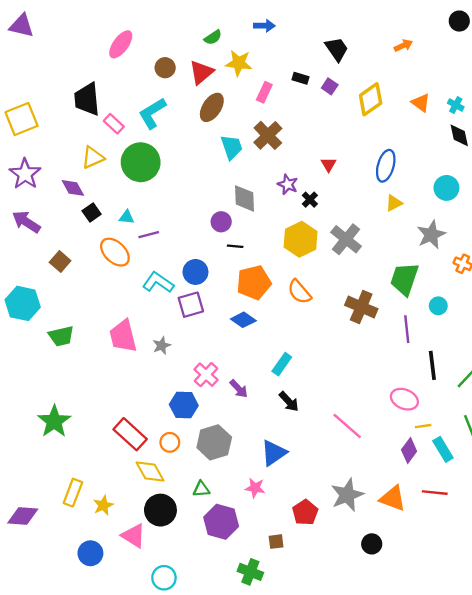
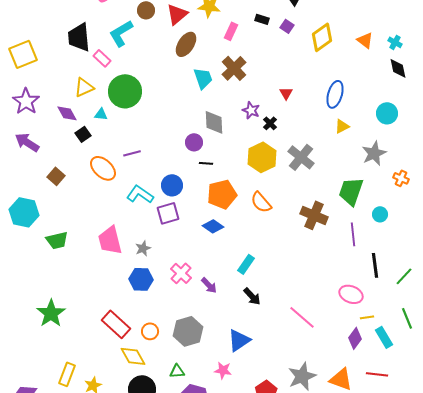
cyan L-shape: (152, 113) -> (121, 33), moved
cyan triangle: (127, 217) -> (101, 114), moved
blue hexagon: (184, 405) -> (141, 279), moved

